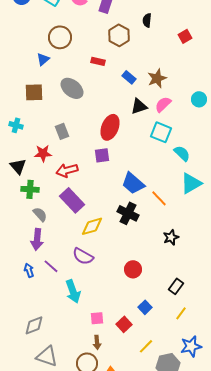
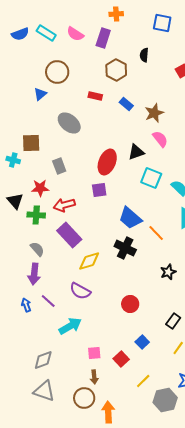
blue rectangle: (129, 77) -> (126, 104), moved
brown square: (34, 92) -> (31, 143), moved
pink semicircle: (163, 104) -> (160, 139), turned 96
black triangle: (139, 106) -> (136, 152), moved
cyan square: (161, 132) -> (151, 178), moved
green cross: (30, 189) -> (36, 215), moved
cyan arrow: (73, 291) -> (70, 326), turned -100
gray diamond: (34, 325) -> (43, 360), moved

